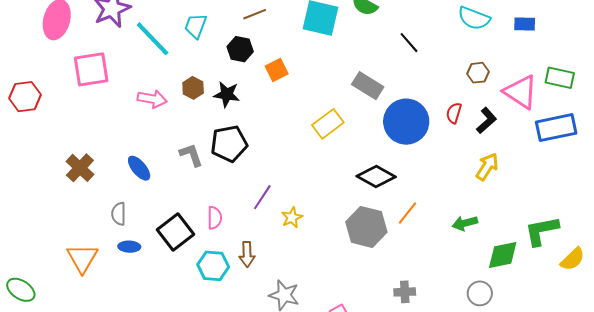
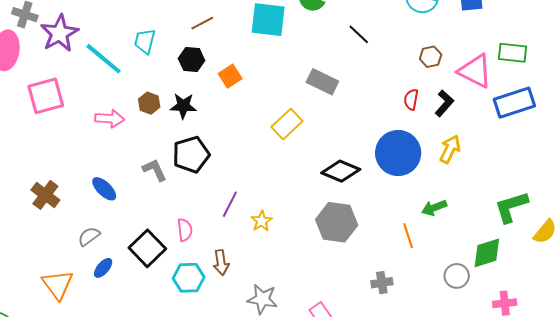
blue circle: (406, 122) -> (398, 153), moved
orange line: (407, 213) -> (408, 236), moved, turned -50
gray semicircle: (119, 214) -> (89, 236), turned 60
blue ellipse: (129, 247) -> (103, 268), turned -45
green diamond: (503, 255) -> (487, 253), moved

